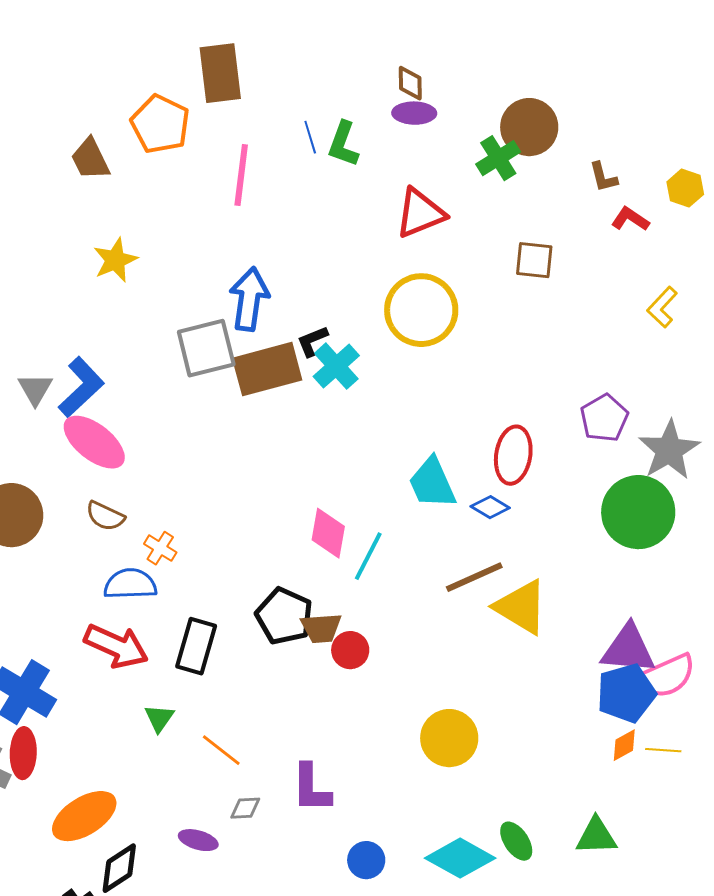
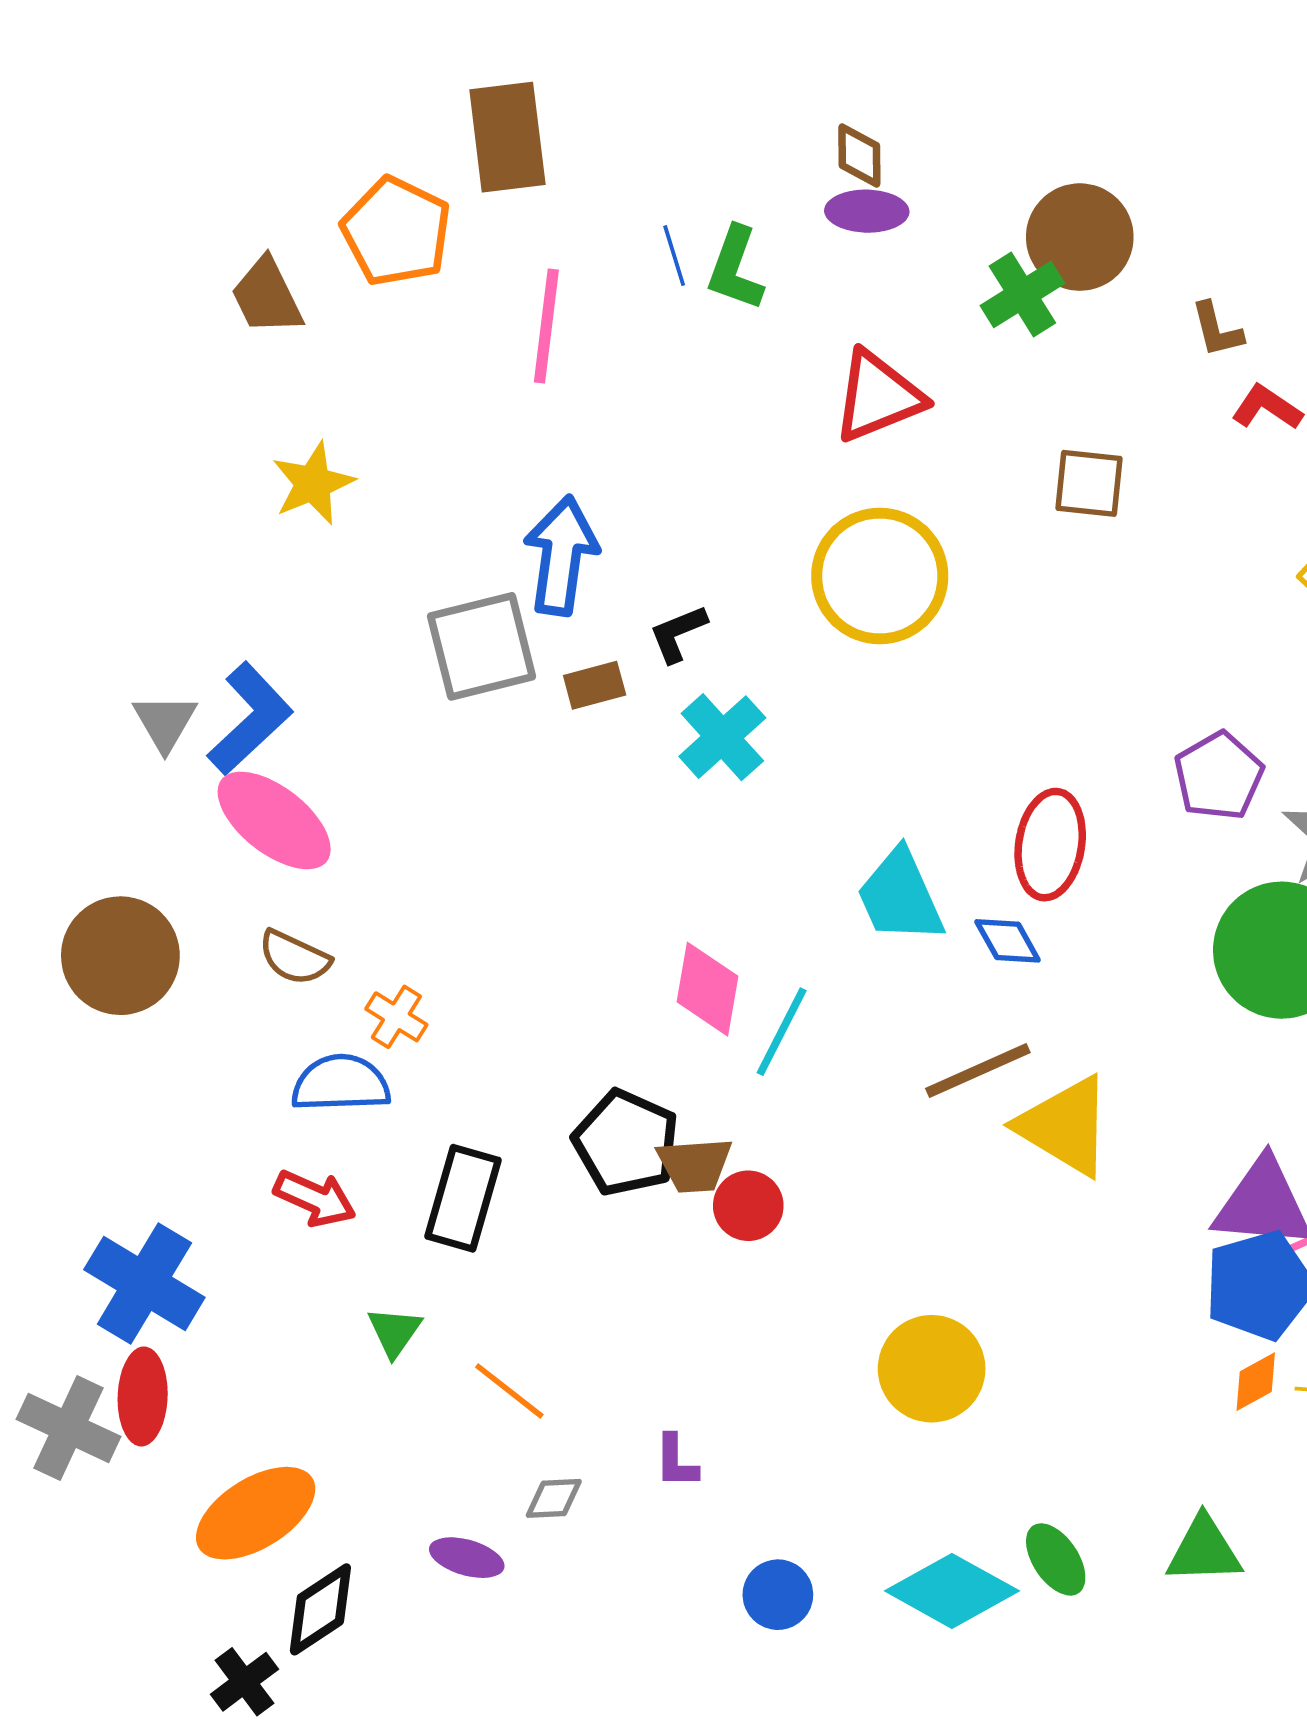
cyan cross: (336, 366) -> (722, 737), moved
brown rectangle: (267, 369) -> (595, 685), size x0.5
blue diamond: (490, 507) -> (1008, 941), turned 30
red arrow: (116, 646) -> (315, 1198), size x0.7
purple L-shape: (311, 788) -> (676, 1461), size x0.6

